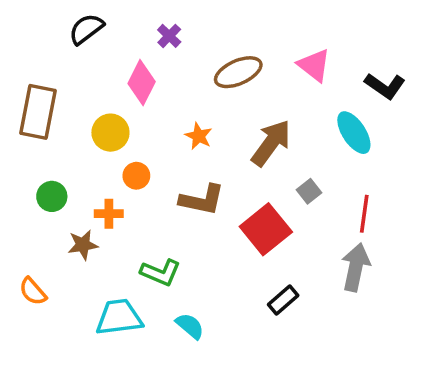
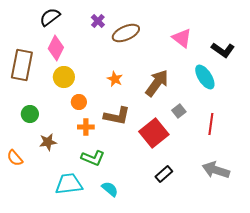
brown ellipse: (238, 72) -> (126, 33), moved
pink diamond: (142, 83) -> (56, 48), moved
orange cross: (109, 214) -> (86, 127), moved
gray arrow: (356, 267) -> (216, 170), moved, turned -84
orange semicircle: (33, 291) -> (15, 158), moved

